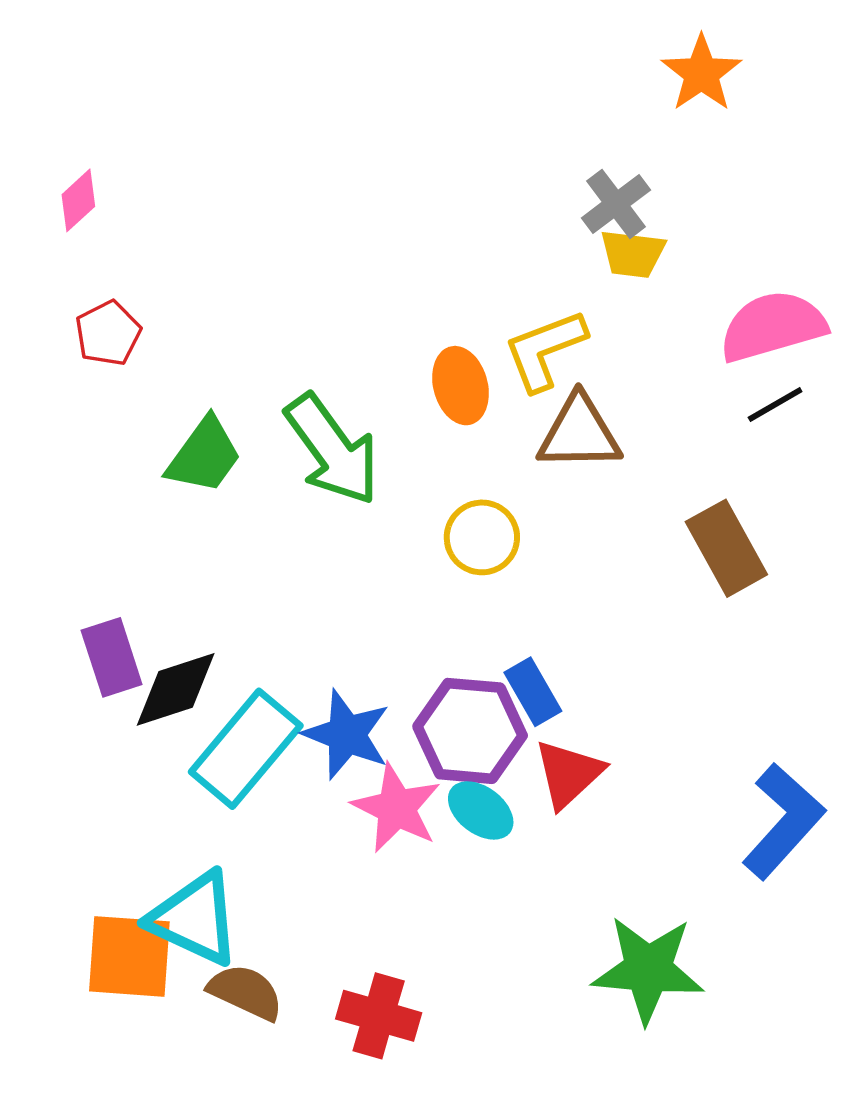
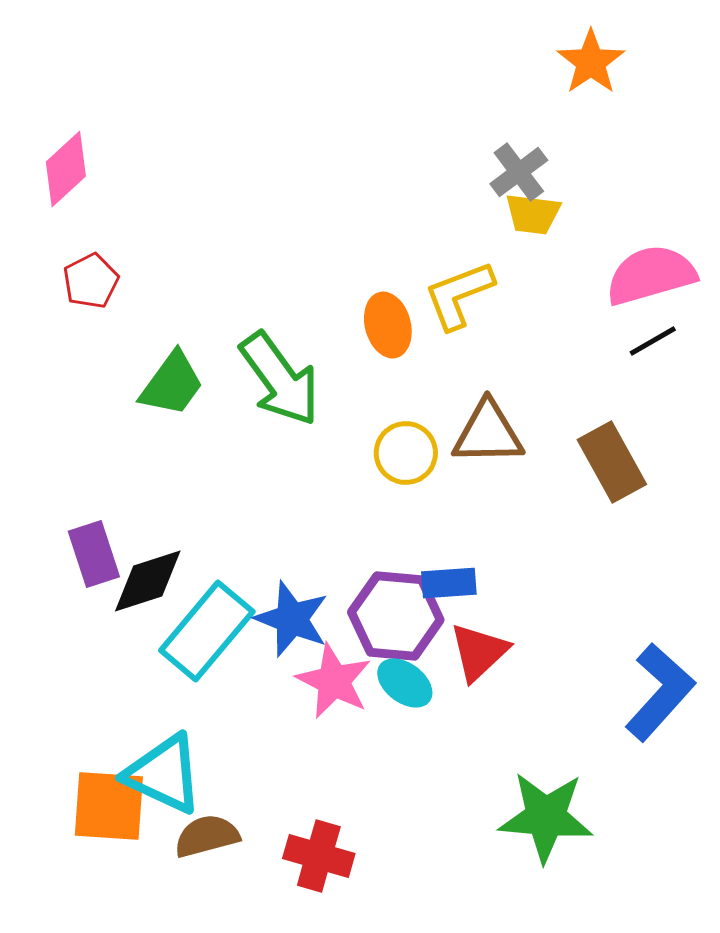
pink diamond: (78, 200) -> (66, 169), size x1.4
brown triangle: (579, 433) -> (488, 433), moved
blue rectangle: (533, 692) -> (449, 583), turned -64
brown semicircle: (246, 992) -> (207, 836), turned -40

